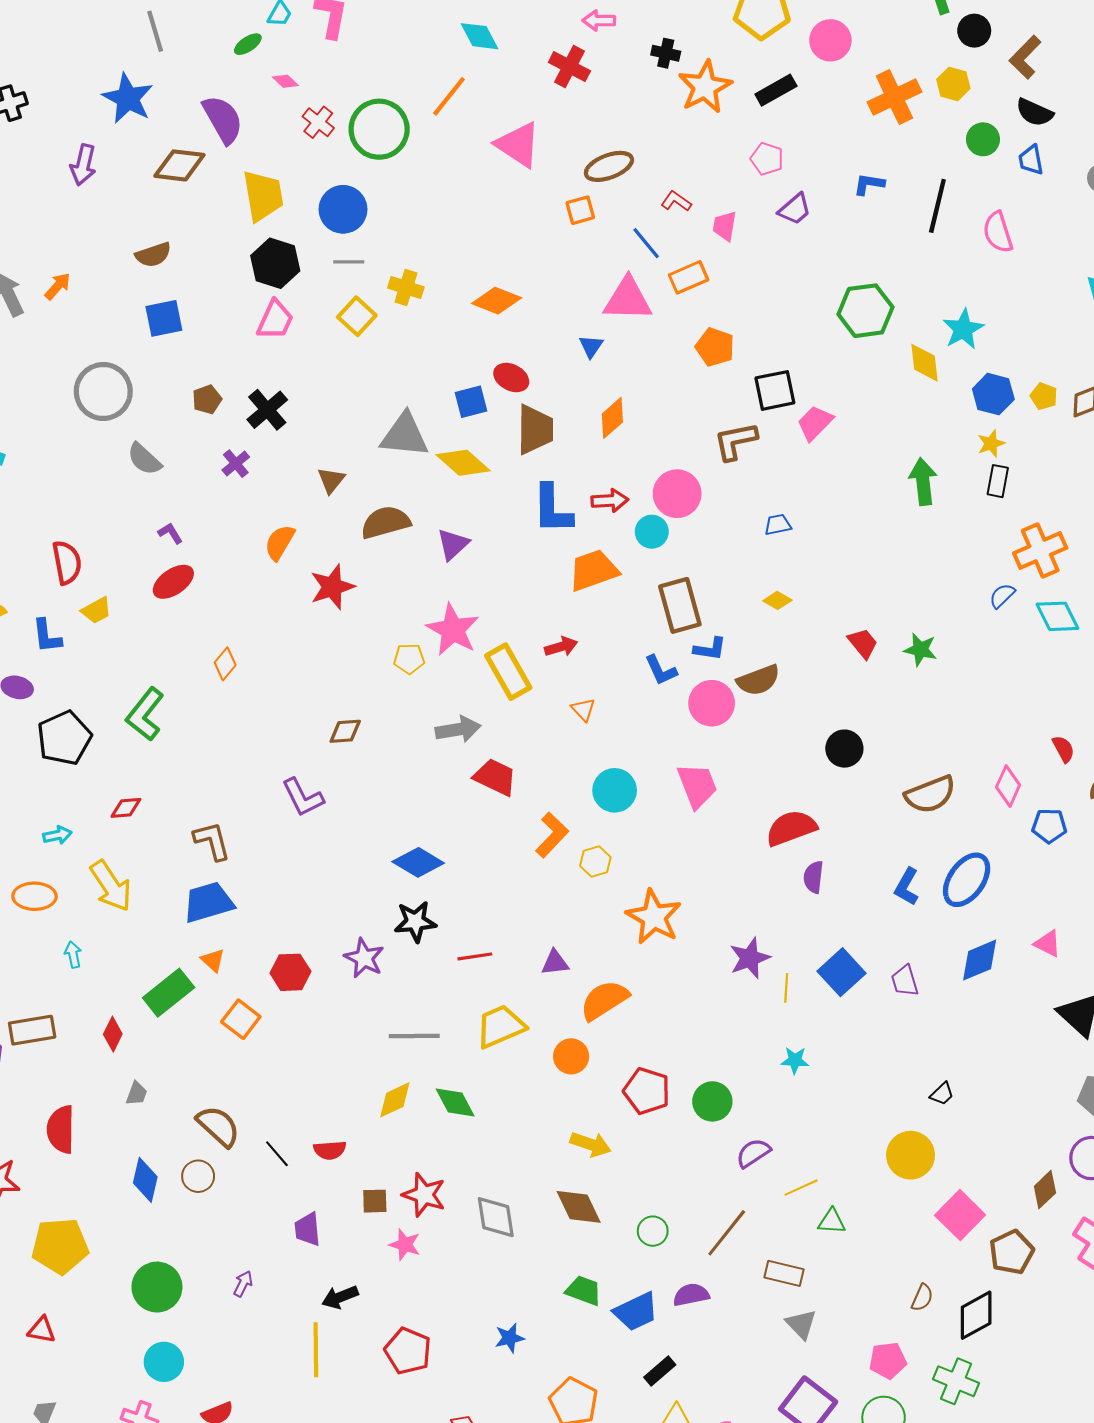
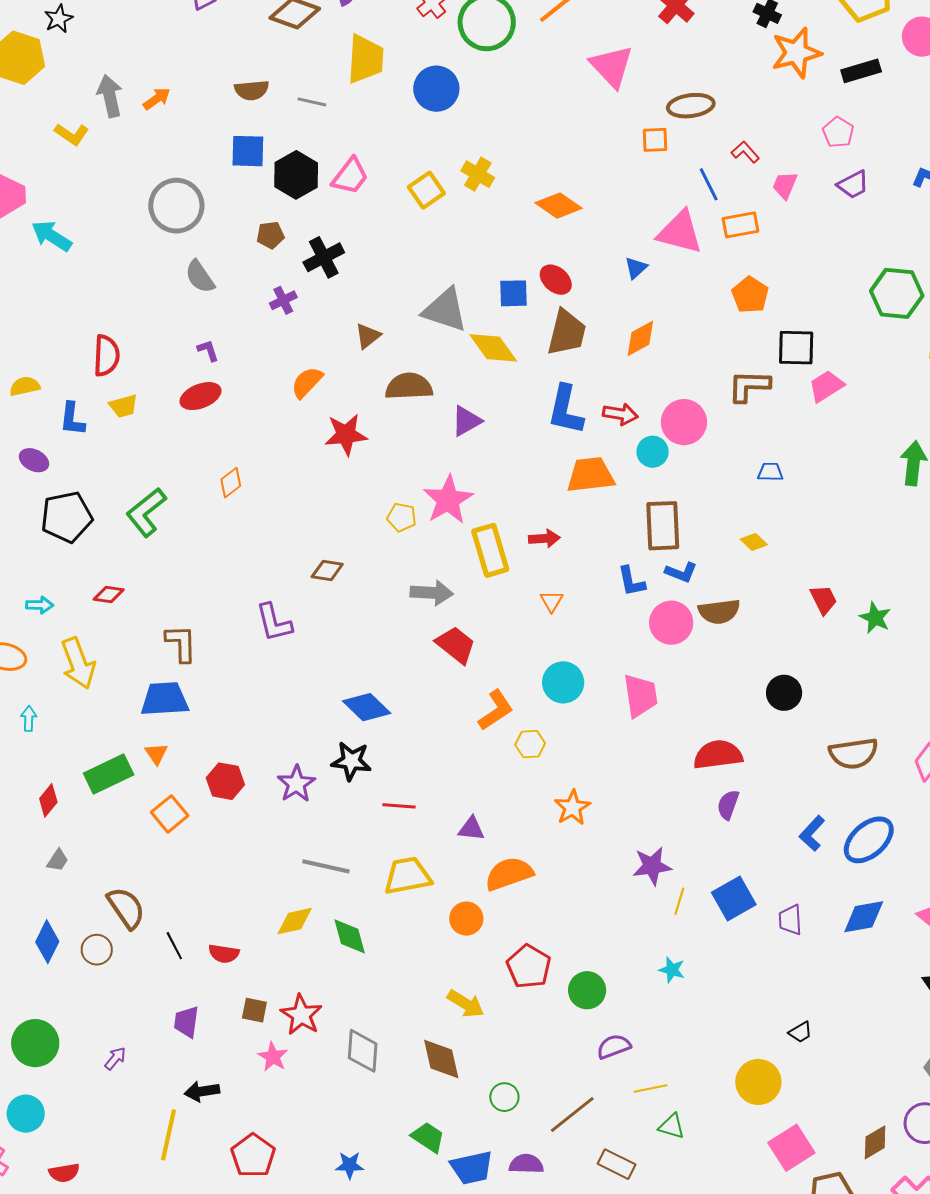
gray line: (349, 262) -> (312, 102), moved
black hexagon: (275, 263) -> (296, 175), moved
orange star: (654, 917) -> (572, 808), size x0.7

